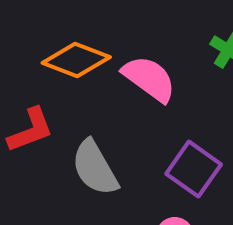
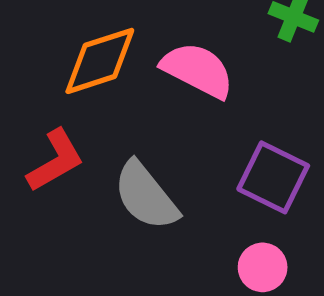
orange diamond: (76, 60) -> (100, 61), turned -30

